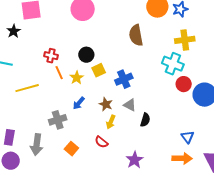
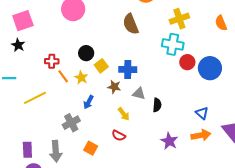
black star: (14, 31) -> (18, 45), moved
blue cross: (124, 79) -> (128, 69), turned 36
brown star: (106, 104) -> (114, 87), moved
yellow arrow: (111, 122) -> (124, 114), turned -48
purple star: (135, 160) -> (169, 141), moved

